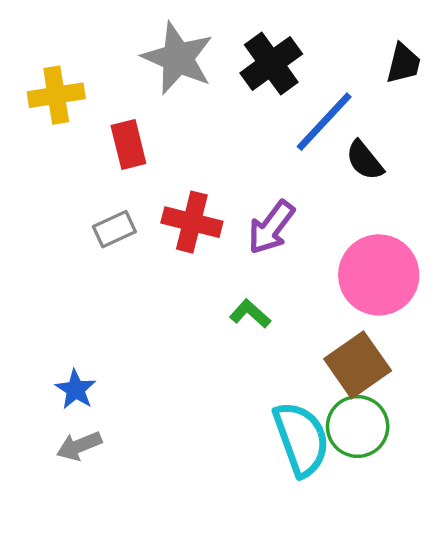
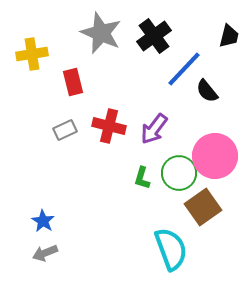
green L-shape: (250, 314) -> (142, 178), turned -115
green circle: (358, 426) -> (179, 173), moved

